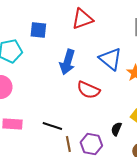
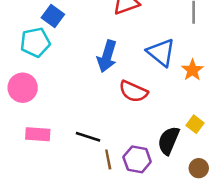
blue square: (38, 30) -> (53, 16), moved, turned 30
black semicircle: (116, 129) -> (169, 141), size x1.6

